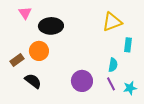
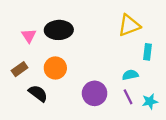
pink triangle: (25, 13) -> (29, 36), moved
orange circle: (39, 51) -> (55, 68), moved
cyan semicircle: (113, 65) -> (130, 75), turned -112

